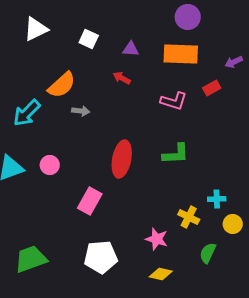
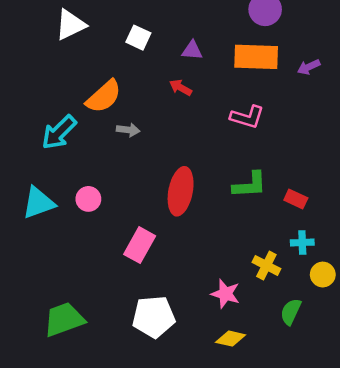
purple arrow: (234, 62) -> (309, 67), moved
red rectangle: (212, 88) -> (296, 199), moved, turned 54

